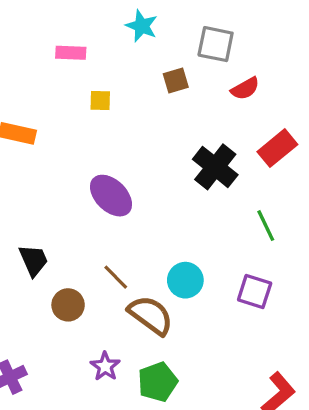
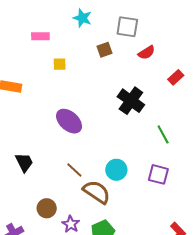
red rectangle: (277, 148) -> (176, 77), moved, size x0.7
brown circle: (68, 305) -> (47, 208), moved

